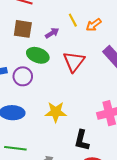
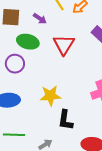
purple arrow: (52, 33) -> (40, 19), turned 72
black L-shape: (82, 140) -> (65, 120), moved

